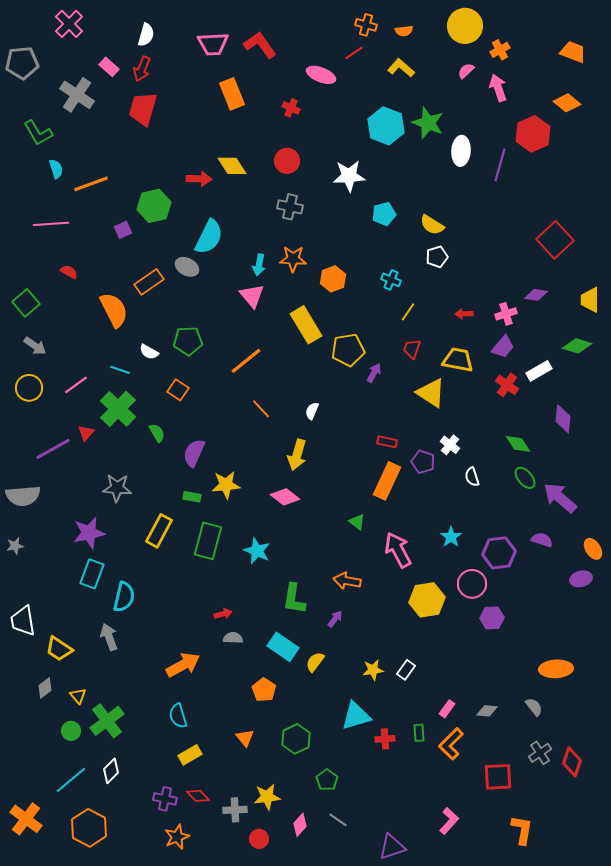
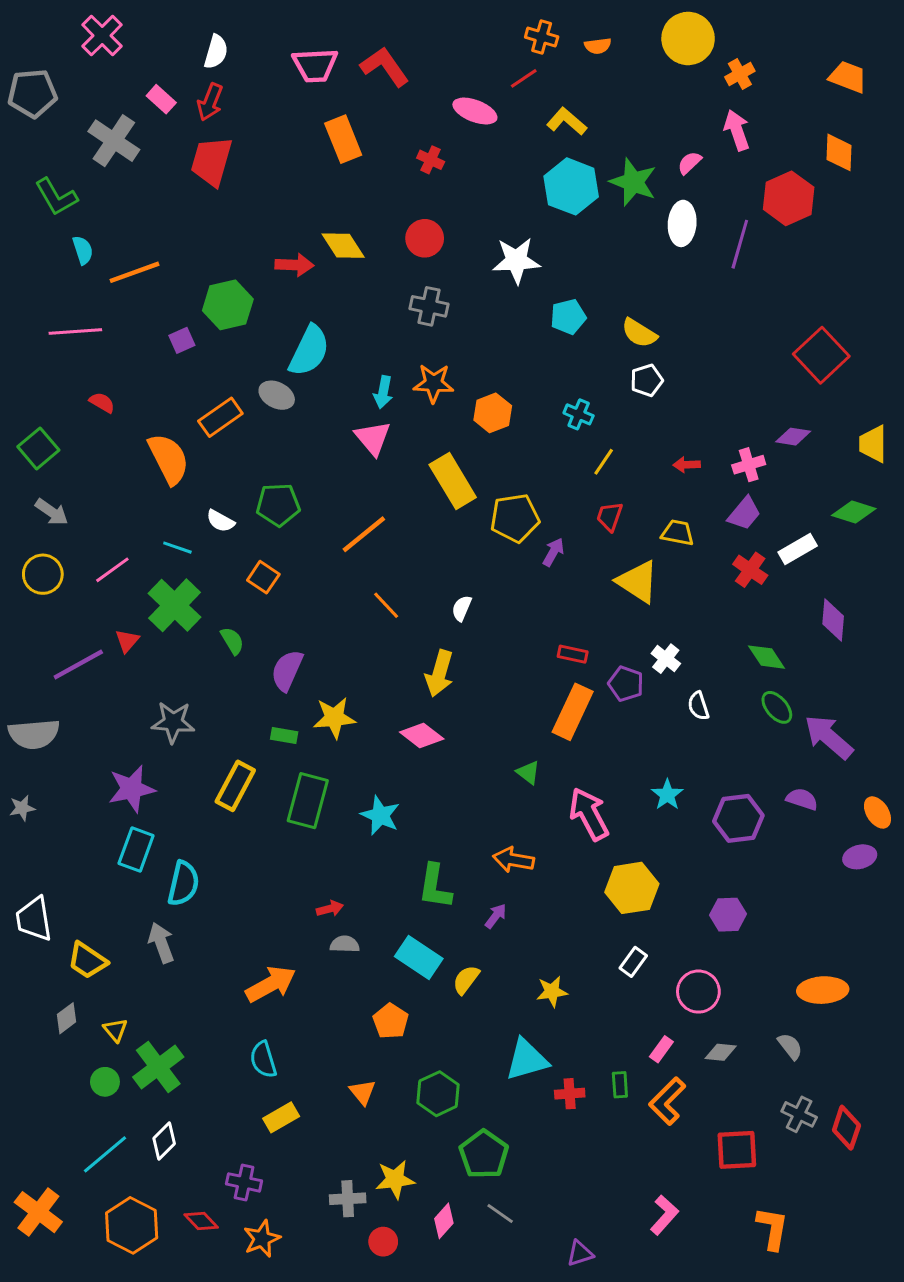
yellow L-shape: (401, 68) -> (567, 121), moved
pink semicircle: (466, 71) -> (690, 163), moved
orange diamond: (567, 103) -> (839, 152), turned 52
yellow trapezoid: (458, 360) -> (678, 533), size x0.7
pink circle: (472, 584) -> (698, 992), moved
white rectangle: (406, 670) -> (633, 962), moved
gray cross: (540, 753) -> (799, 1114), turned -30
green pentagon: (327, 780) -> (484, 1154), size x1.5
red diamond: (198, 796) -> (201, 1221), moved
purple triangle: (392, 847) -> (580, 1253), size x0.7

